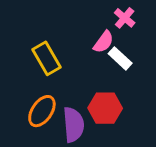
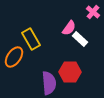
pink cross: (125, 18) -> (93, 12), moved
orange ellipse: (42, 111) -> (14, 57), moved

